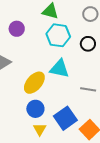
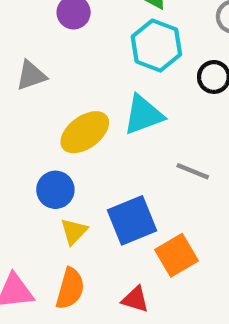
cyan triangle: (59, 69) -> (143, 115), turned -45
blue circle: (35, 109) -> (55, 190), moved

